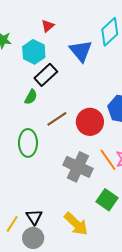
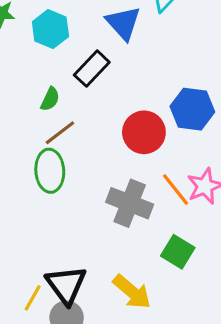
black rectangle: (46, 75) -> (92, 69), moved
brown line: (57, 119) -> (60, 133), moved
black triangle: (34, 217) -> (66, 285), size x1.6

